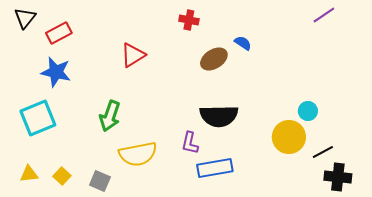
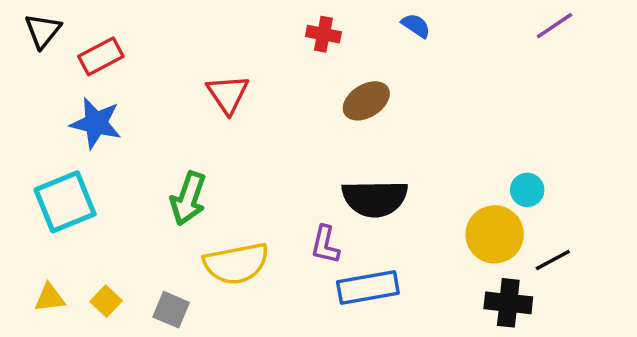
blue semicircle: (243, 43) -> (416, 26), moved
red triangle: (133, 55) -> (228, 94), turned -32
black cross: (338, 177) -> (508, 303), moved

